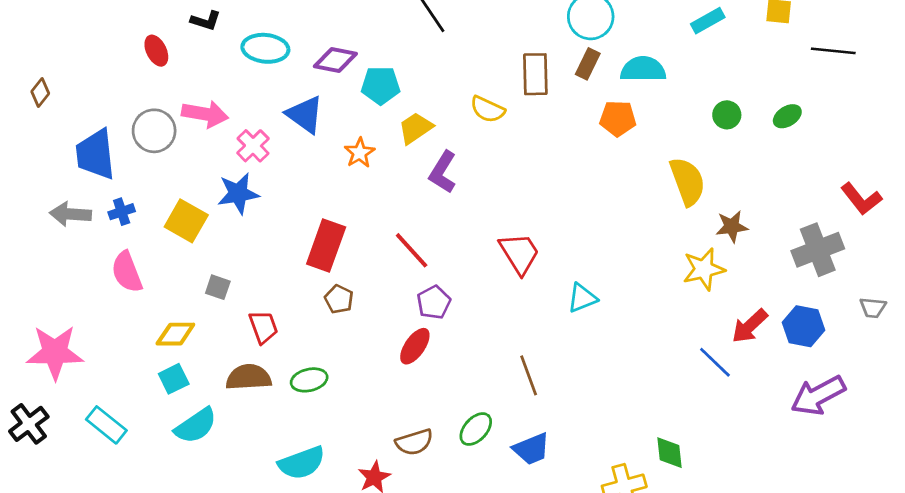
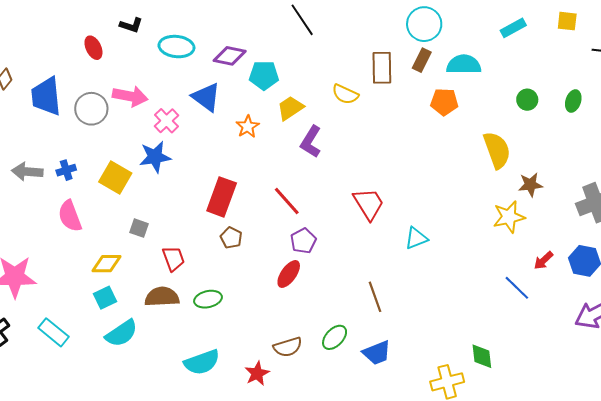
green ellipse: (787, 116) -> (573, 101), turned -40
blue trapezoid: (95, 154) -> (46, 96), moved
red arrow: (750, 326) -> (544, 260), size x0.7

